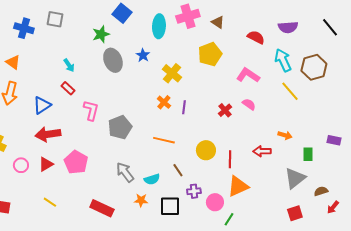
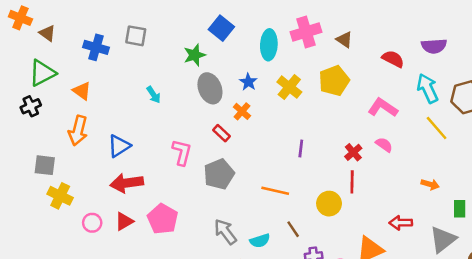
yellow cross: (172, 73) -> (289, 87), moved
red rectangle: (68, 88) -> (221, 133), moved
orange cross: (164, 102) -> (242, 111), moved
red arrow: (262, 151) -> (401, 223), moved
red line: (230, 159) -> (352, 182), moved

